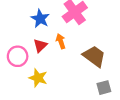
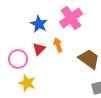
yellow star: (38, 78) -> (27, 83), moved

